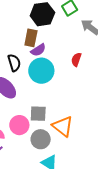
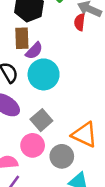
red semicircle: (76, 60) -> (80, 22), moved
gray square: (38, 114) -> (41, 120), moved, turned -30

